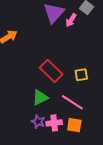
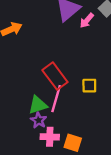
pink line: (72, 102) -> (56, 99), moved, turned 65
purple star: (38, 122) -> (39, 120), moved

